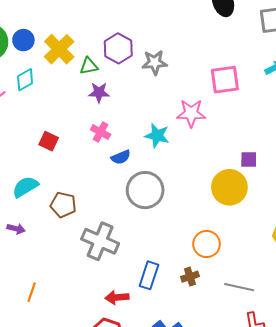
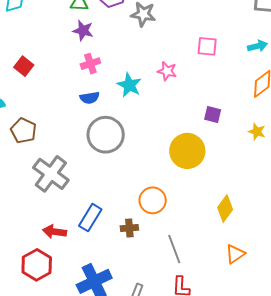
pink square: (225, 80) -> (207, 46), size x0.7
pink star: (191, 113) -> (167, 71), size x0.7
pink cross: (101, 132) -> (90, 64), moved, turned 30
purple square: (249, 160) -> (213, 115), moved
gray line: (239, 287) -> (174, 249), turned 44

